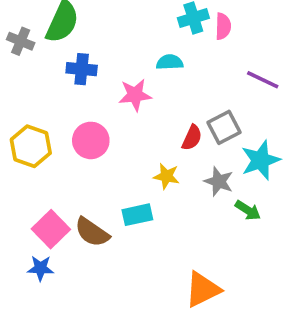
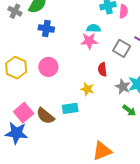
pink star: (135, 95) -> (89, 41), moved
gray square: (224, 127) -> (122, 48), moved, turned -36
red semicircle: (192, 138) -> (102, 69), turned 144
gray star: (219, 181) -> (123, 87), moved
blue star: (40, 268) -> (16, 133), size x1.6

